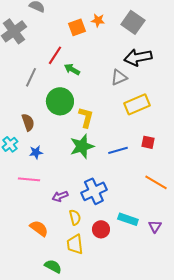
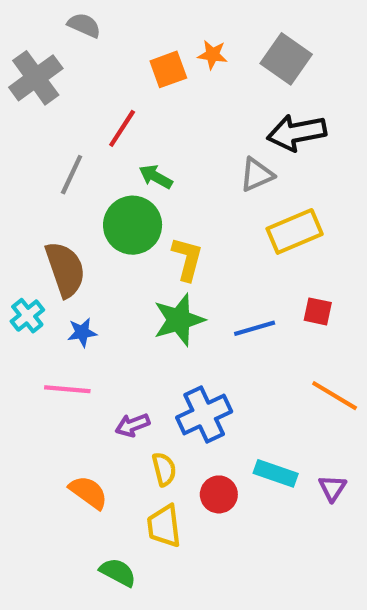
green arrow: (72, 69) -> (156, 177), moved
brown semicircle: (28, 122) -> (65, 269), size x1.5

